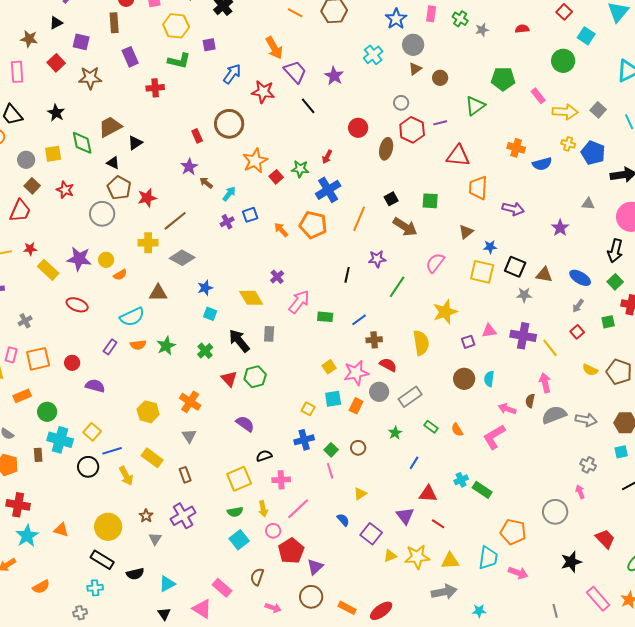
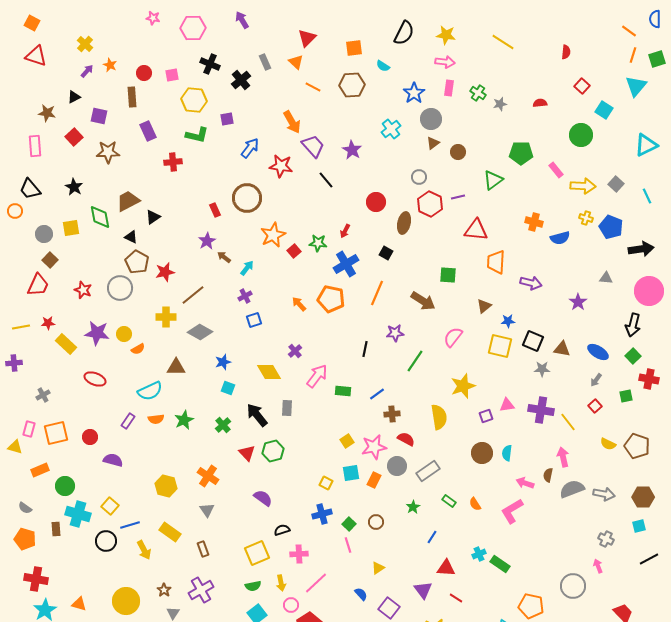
red star: (65, 190) -> (83, 290), moved
black square: (391, 199) -> (386, 253), moved, turned -32
blue square: (250, 215) -> (254, 320), moved

